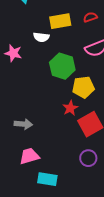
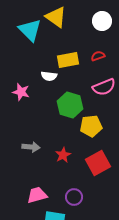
red star: (70, 108) -> (63, 155), moved
gray arrow: (23, 124) -> (31, 147), moved
purple circle: (88, 158) -> (74, 197), moved

